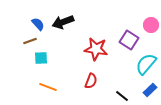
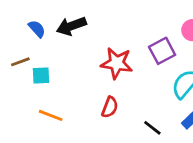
purple square: (129, 40) -> (162, 51), turned 30
brown line: (30, 41) -> (20, 62), moved

